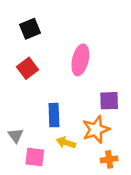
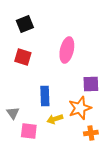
red square: (28, 68) -> (23, 57), turned -36
yellow arrow: (66, 143) -> (55, 119), turned -35

